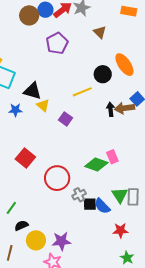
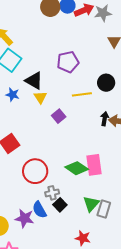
purple pentagon: (57, 43) -> (68, 62), moved
pink rectangle: (112, 157) -> (94, 165), size x1.5
black square: (90, 204) -> (60, 205), turned 32
blue semicircle: (102, 206) -> (39, 210), moved
purple star: (61, 241) -> (24, 218), moved

